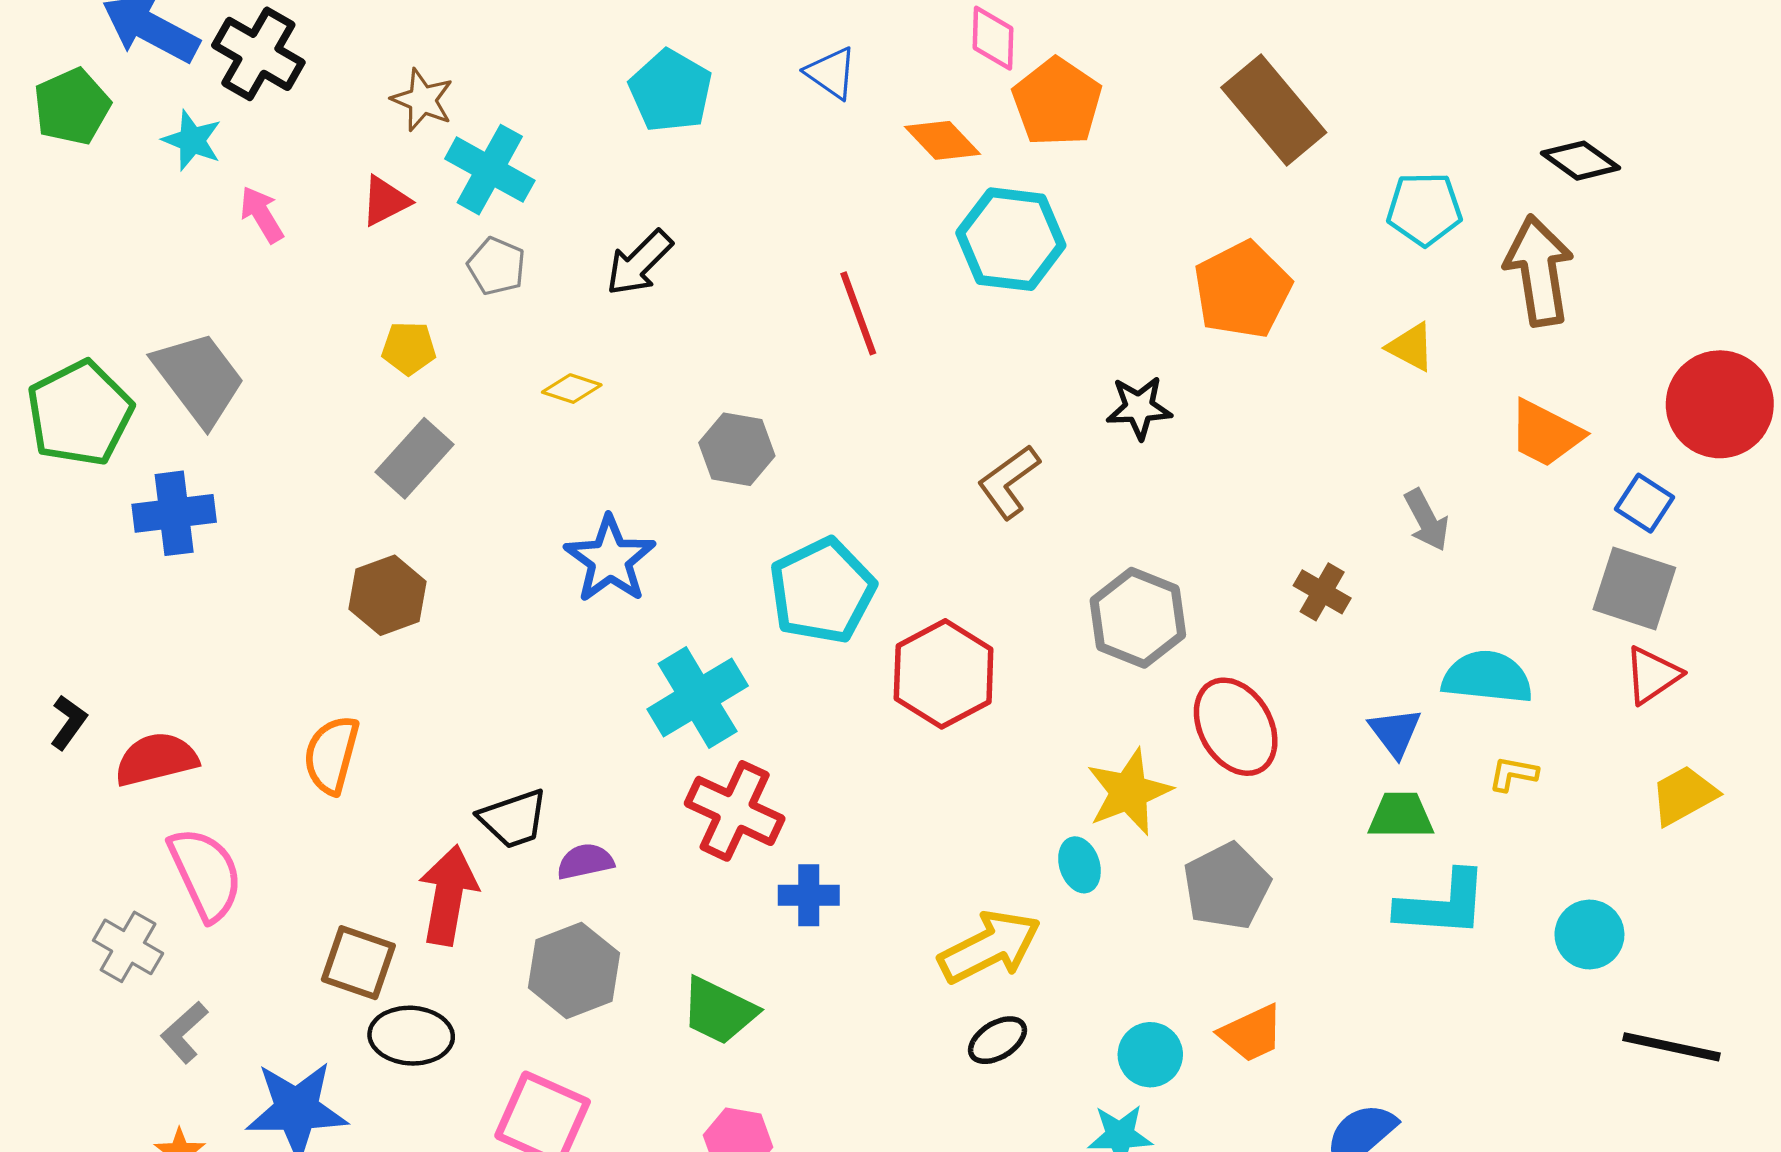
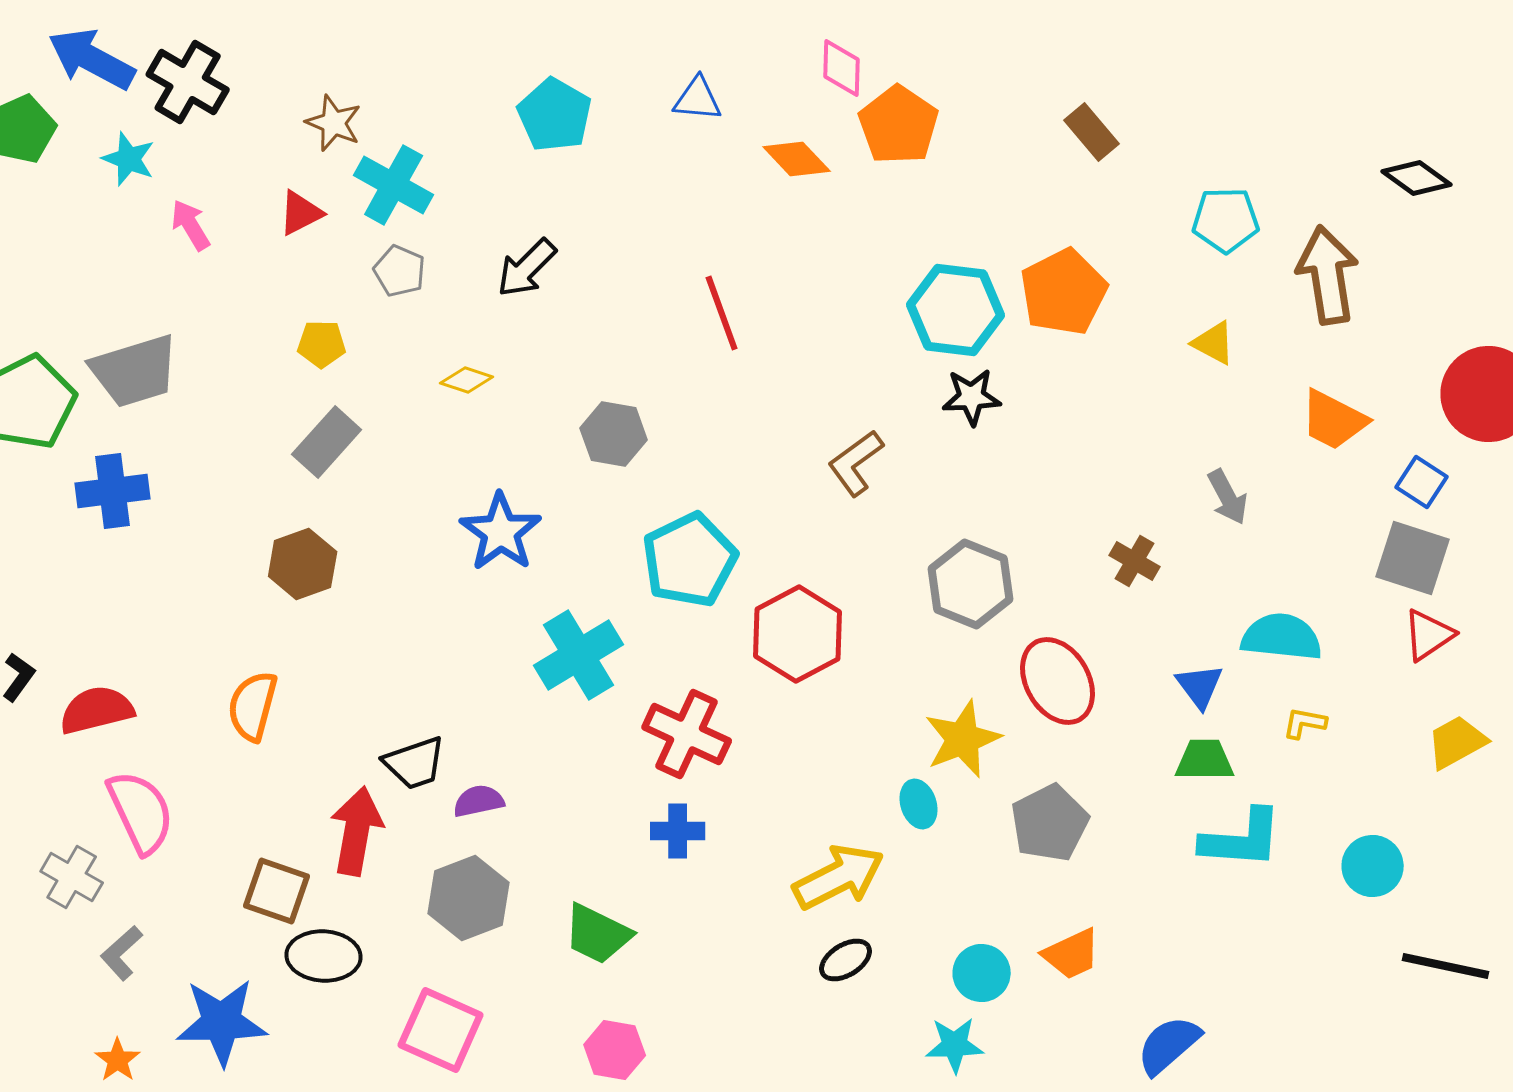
blue triangle: (831, 73) -> (698, 99), turned -30
brown rectangle: (1274, 110) -> (1092, 132), size x0.6
black diamond: (1580, 161) -> (1417, 178), moved
cyan hexagon: (1011, 239) -> (956, 310), moved
gray trapezoid: (199, 378) -> (135, 371), turned 110
red cross: (735, 811) -> (687, 734), moved

